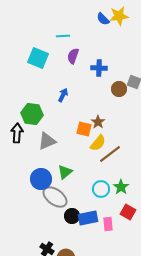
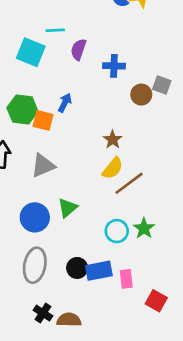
cyan line: (63, 36) -> (55, 30), moved
green hexagon: (32, 114) -> (22, 110), moved
orange square: (84, 129) -> (43, 120), moved
gray ellipse: (55, 197) -> (35, 265), moved, turned 65
red square: (128, 212) -> (156, 301), moved

